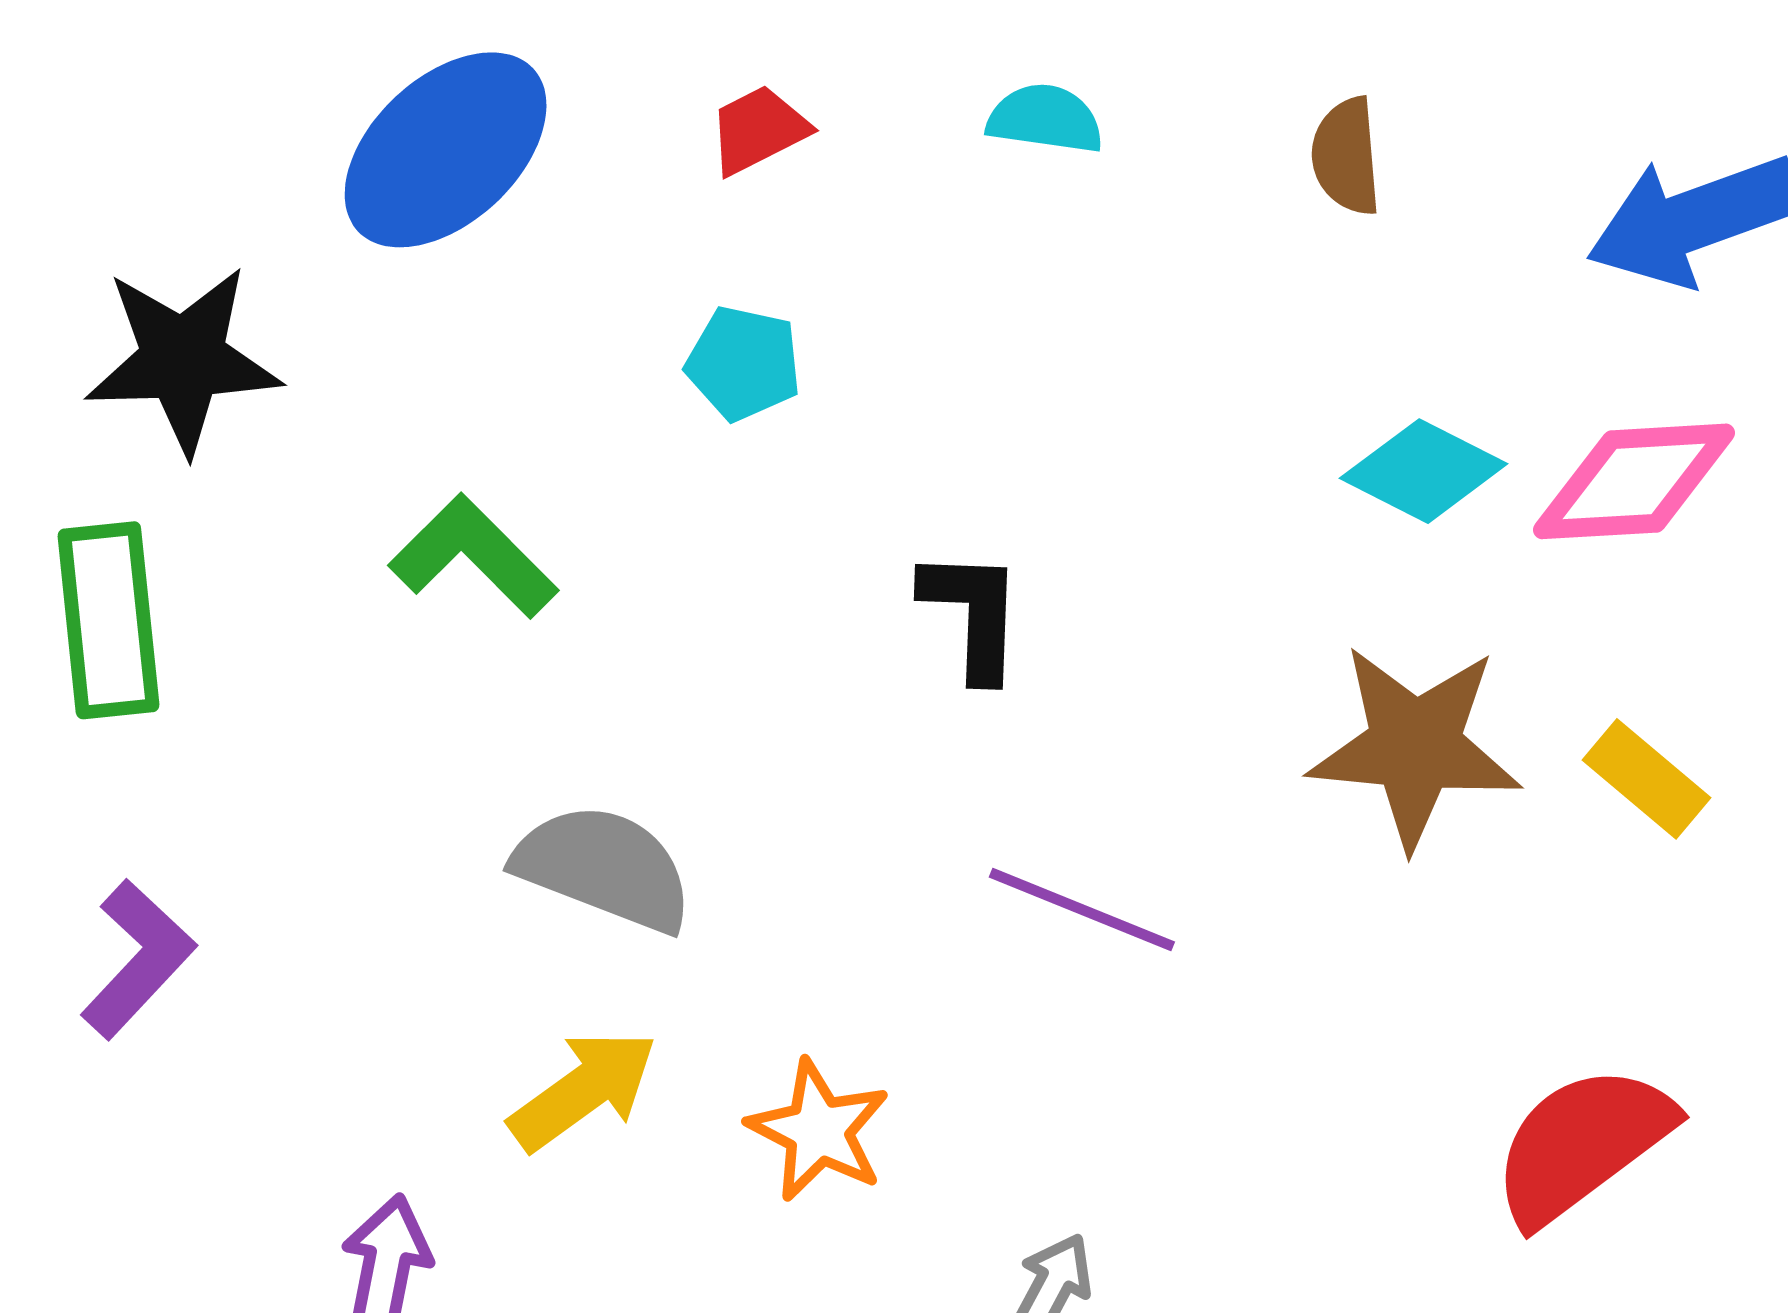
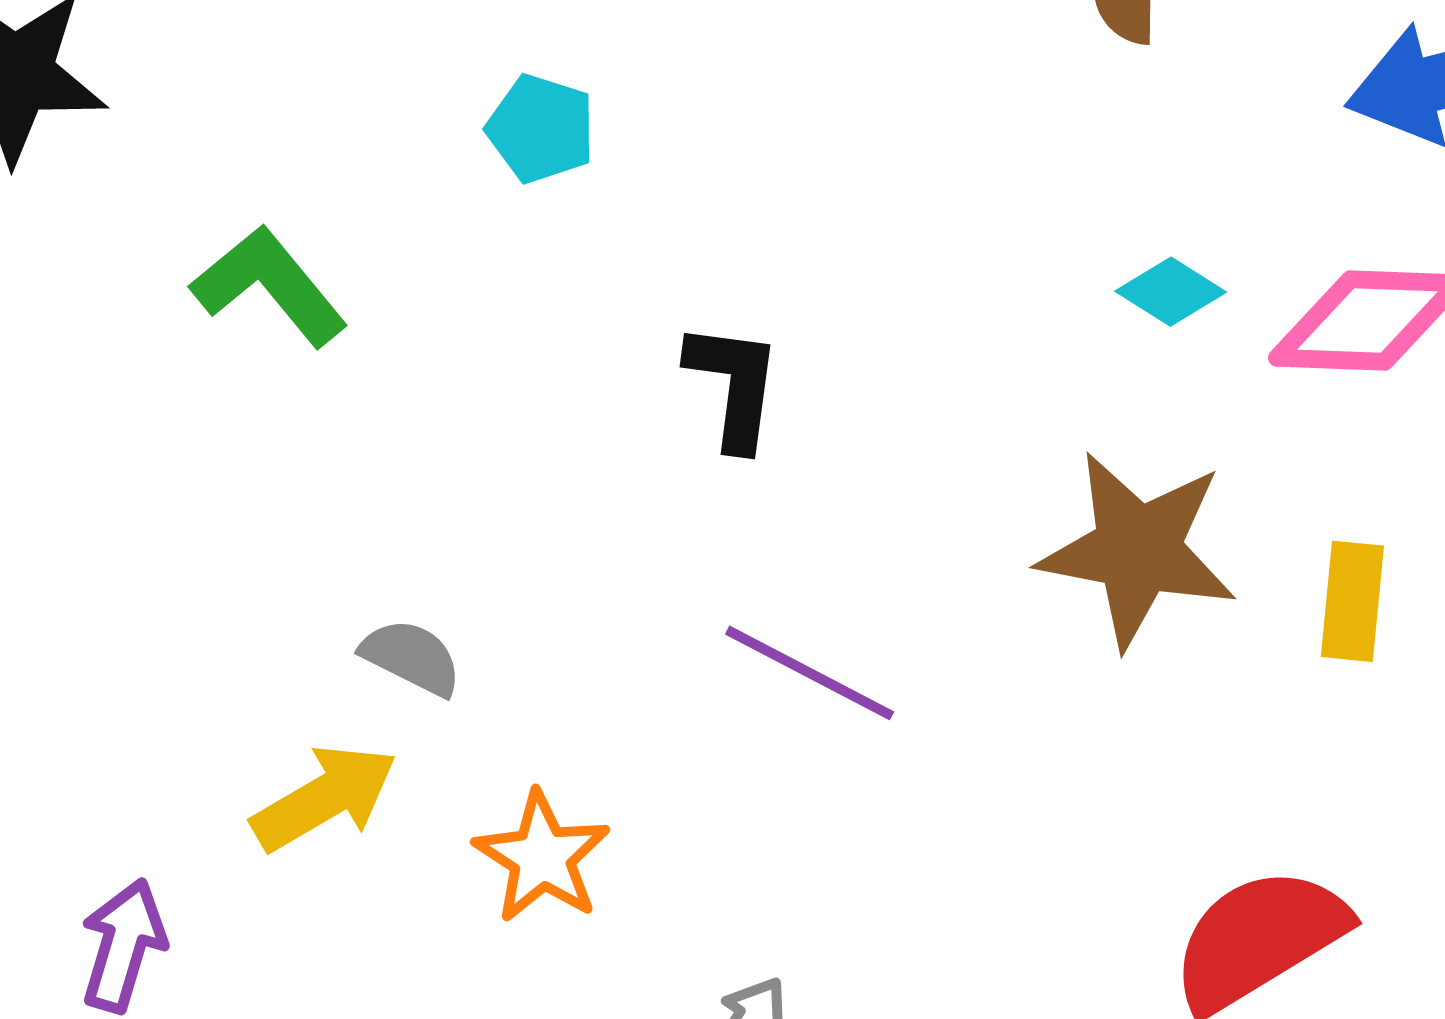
cyan diamond: (1424, 471) -> (1171, 292), size x0.7
yellow rectangle: (1646, 779) -> (1352, 601), turned 50
gray semicircle: (604, 868) -> (411, 657), moved, size x0.6

